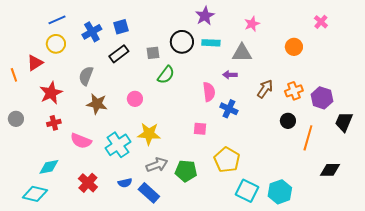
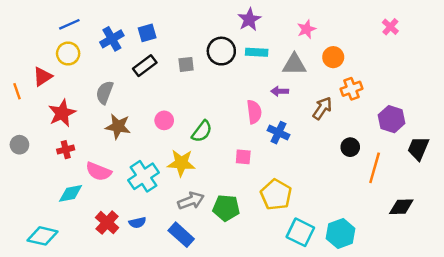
orange circle: (294, 47) -> (333, 57), moved
green semicircle: (166, 75) -> (202, 131), moved
orange cross: (294, 91) -> (351, 89), moved
cyan diamond: (49, 167) -> (71, 193), moved
blue semicircle: (125, 183) -> (137, 223), moved

